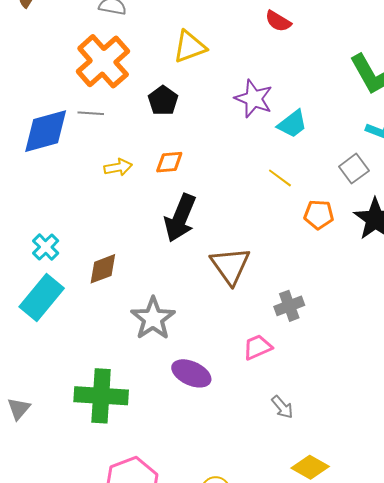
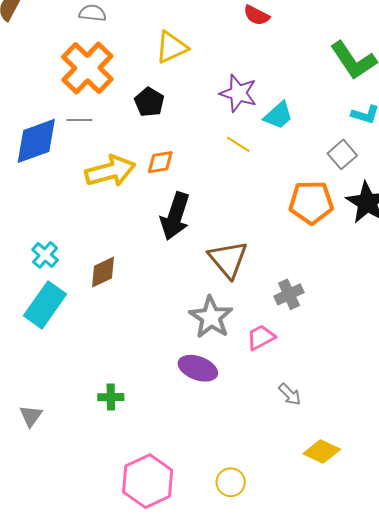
yellow arrow: (118, 167) -> (110, 171), size x1.8
yellow line: (280, 178) -> (238, 144), moved
orange pentagon: (319, 215) -> (311, 202), size x1.5
gray star: (153, 319) -> (211, 317), moved
green cross: (101, 396) -> (111, 397), size x0.5

